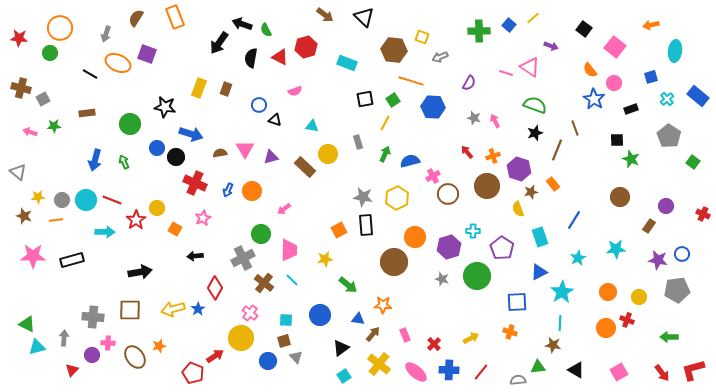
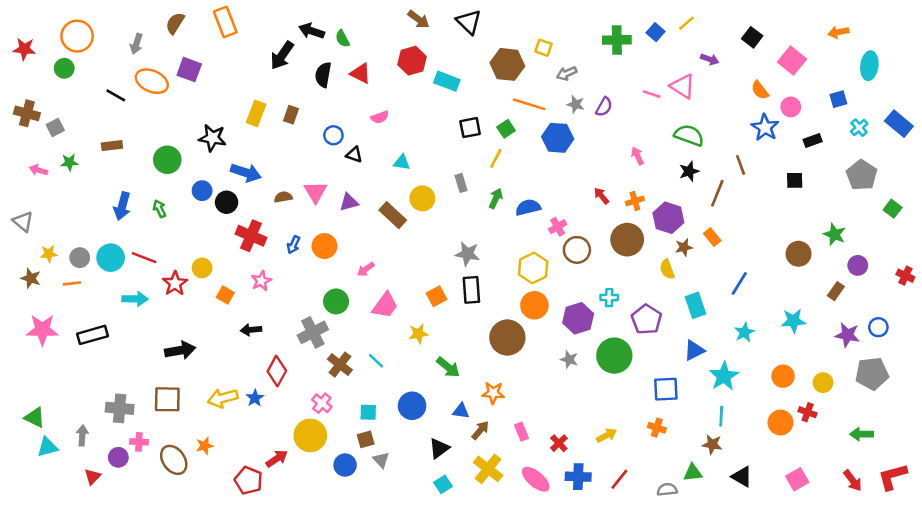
red hexagon: (306, 47) -> (412, 61), moved
gray star: (474, 118) -> (576, 104), moved
green star: (631, 159) -> (835, 234), moved
yellow hexagon: (397, 198) -> (533, 268), moved
pink trapezoid: (289, 250) -> (385, 305), moved, turned 35

